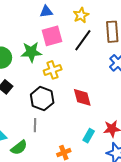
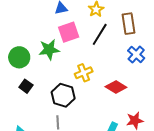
yellow cross: (53, 70) -> (84, 73), moved
red diamond: (82, 97) -> (116, 87), moved, turned -40

